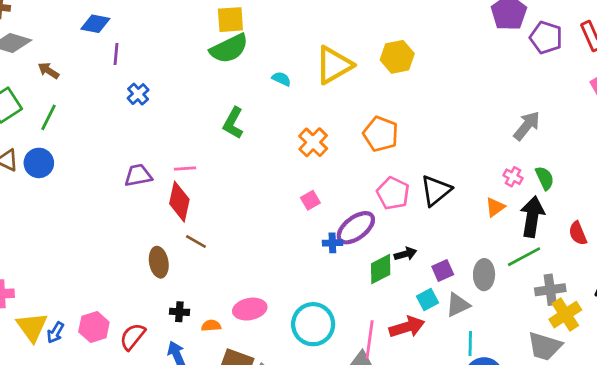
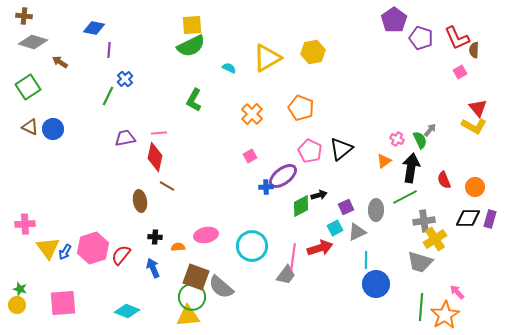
green line: (48, 117) -> (108, 96), moved
gray arrow: (527, 126) -> (430, 130), moved, size x0.6
pink hexagon: (94, 327) -> (93, 248), size x1.4

